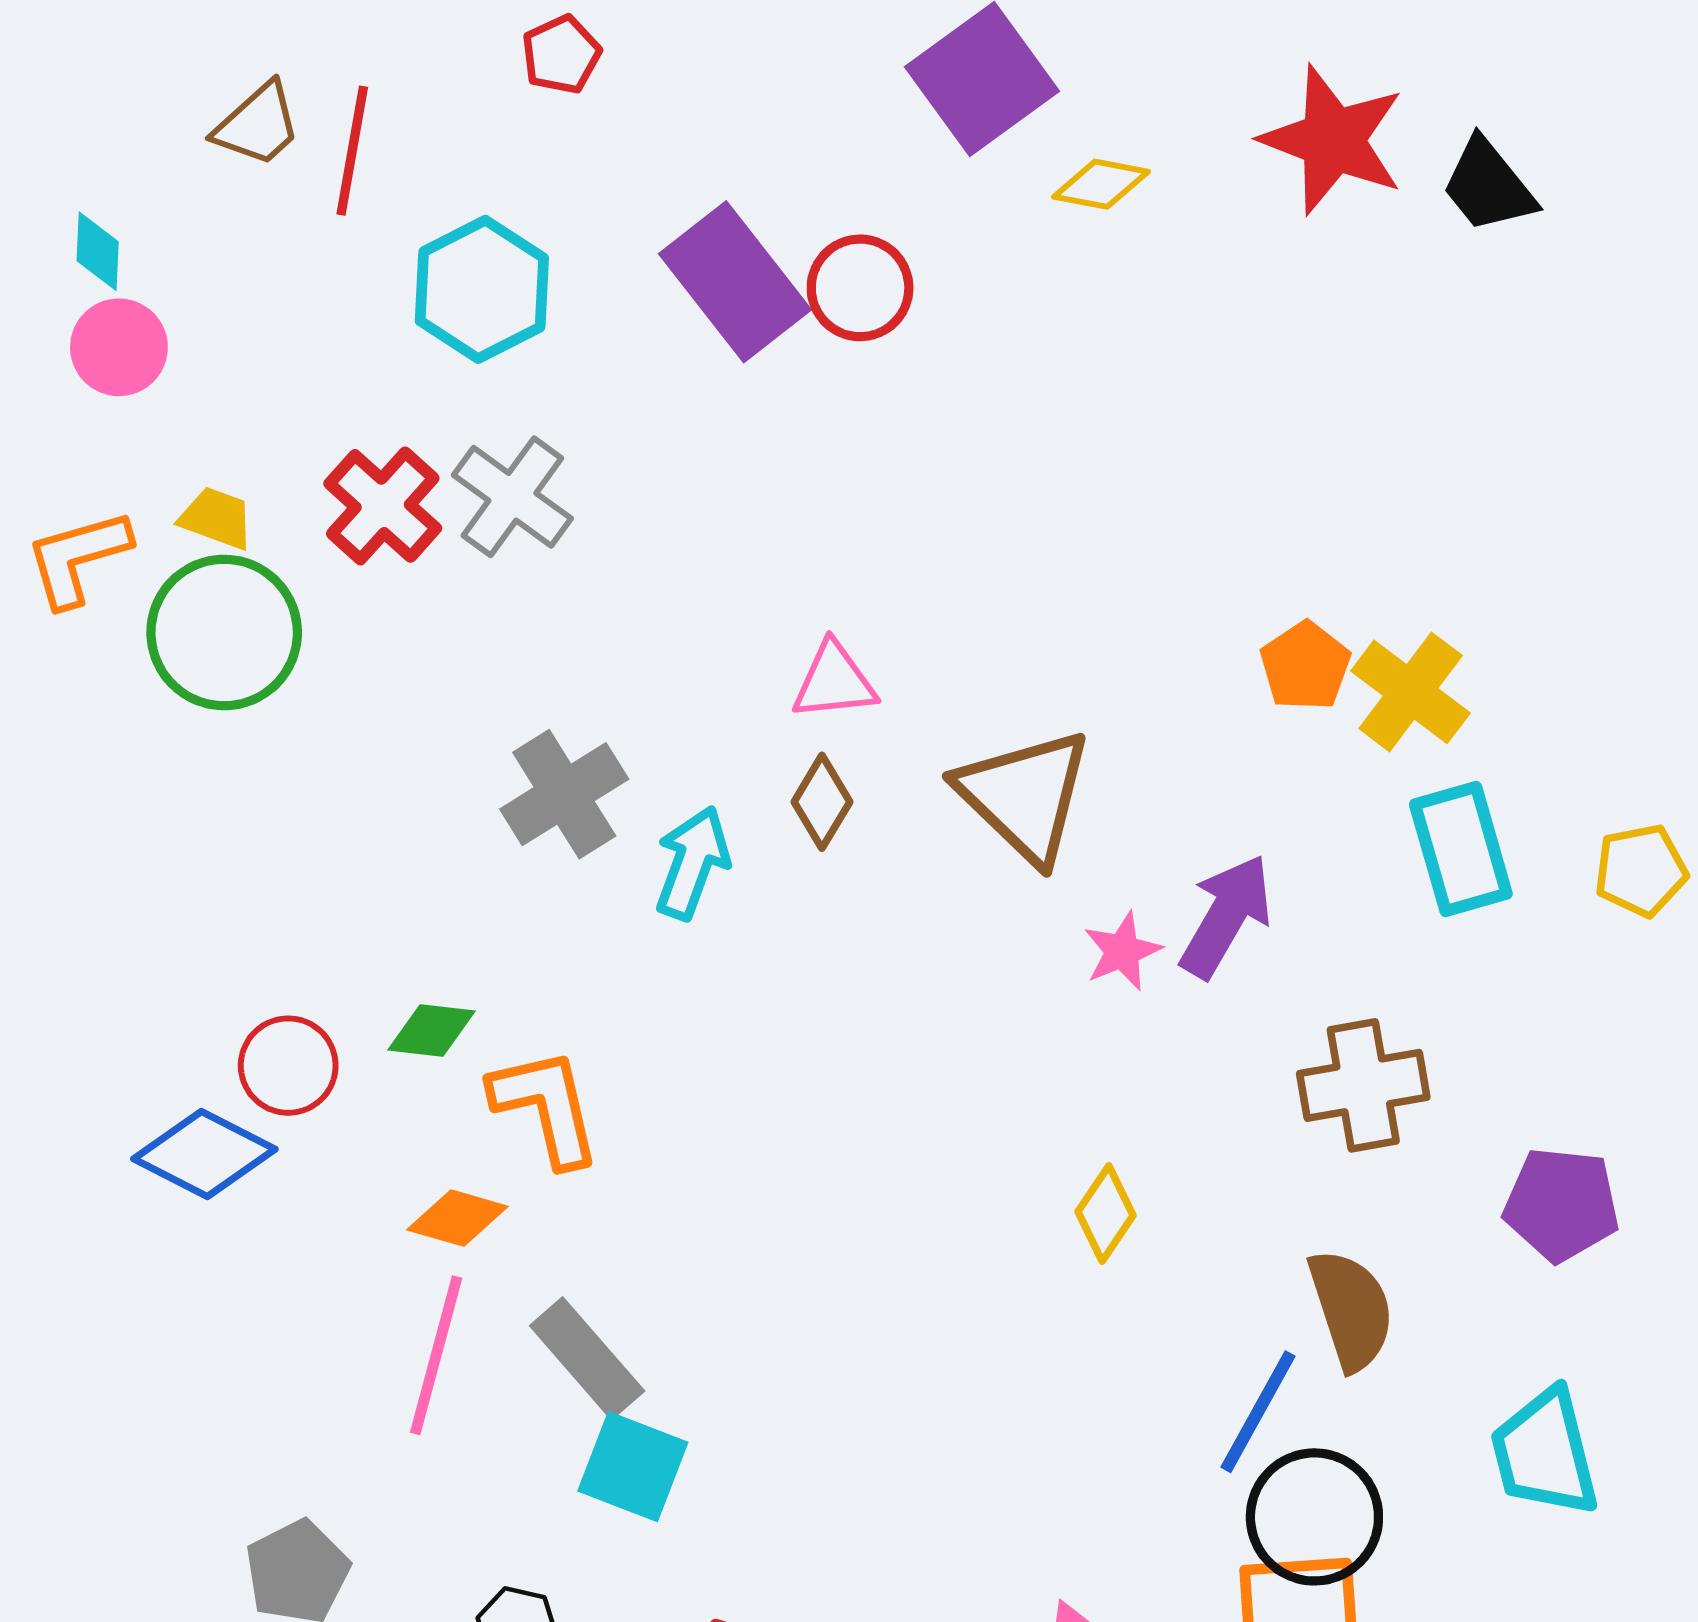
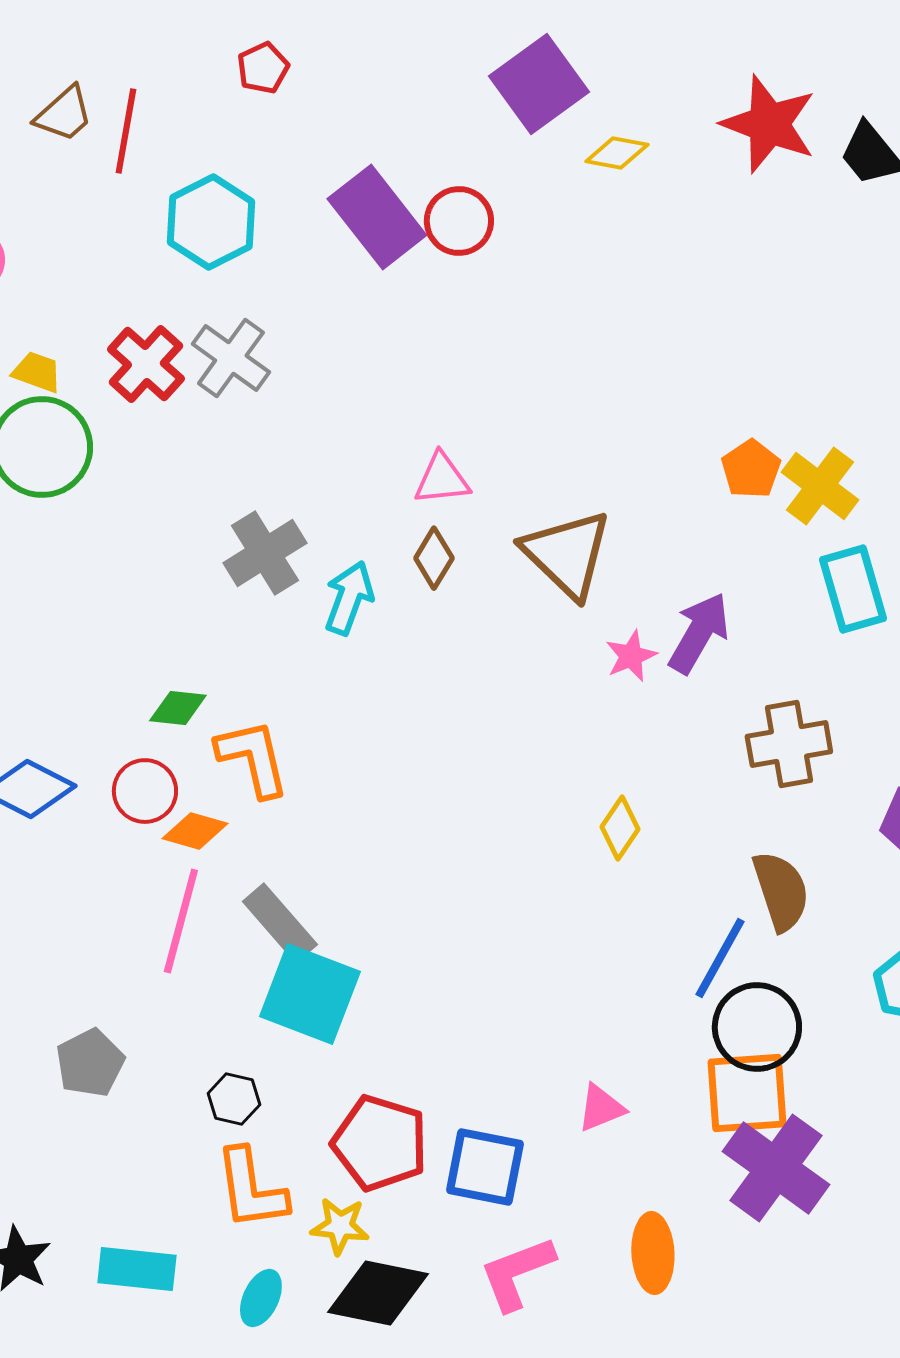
red circle: (288, 1066) -> (145, 791), moved
cyan square: (633, 1467) -> (310, 994), size x1.4

